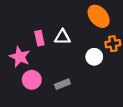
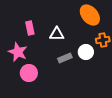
pink rectangle: (39, 38) -> (30, 28), moved
gray rectangle: (62, 84) -> (65, 58), moved

